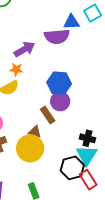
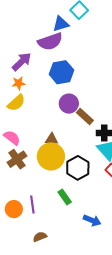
blue hexagon: (59, 83) -> (61, 72), moved
brown rectangle: (48, 115) -> (85, 116), moved
black hexagon: (72, 168) -> (78, 168), moved

